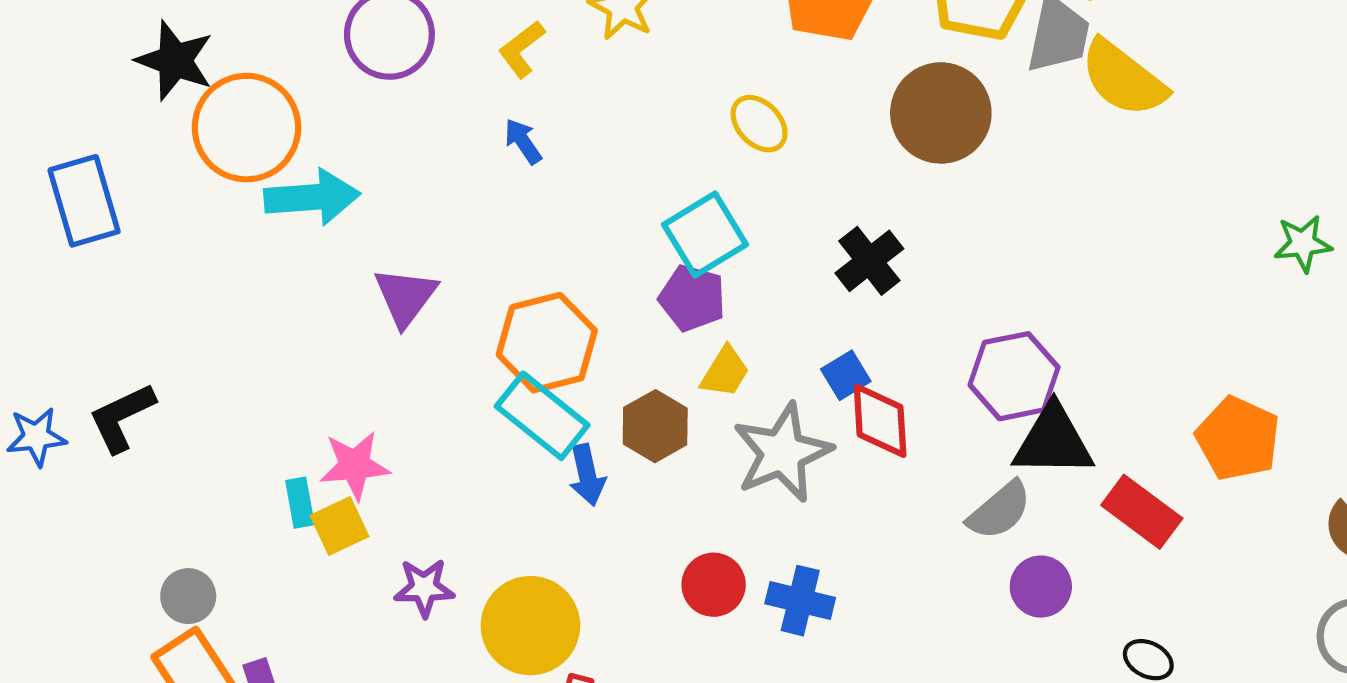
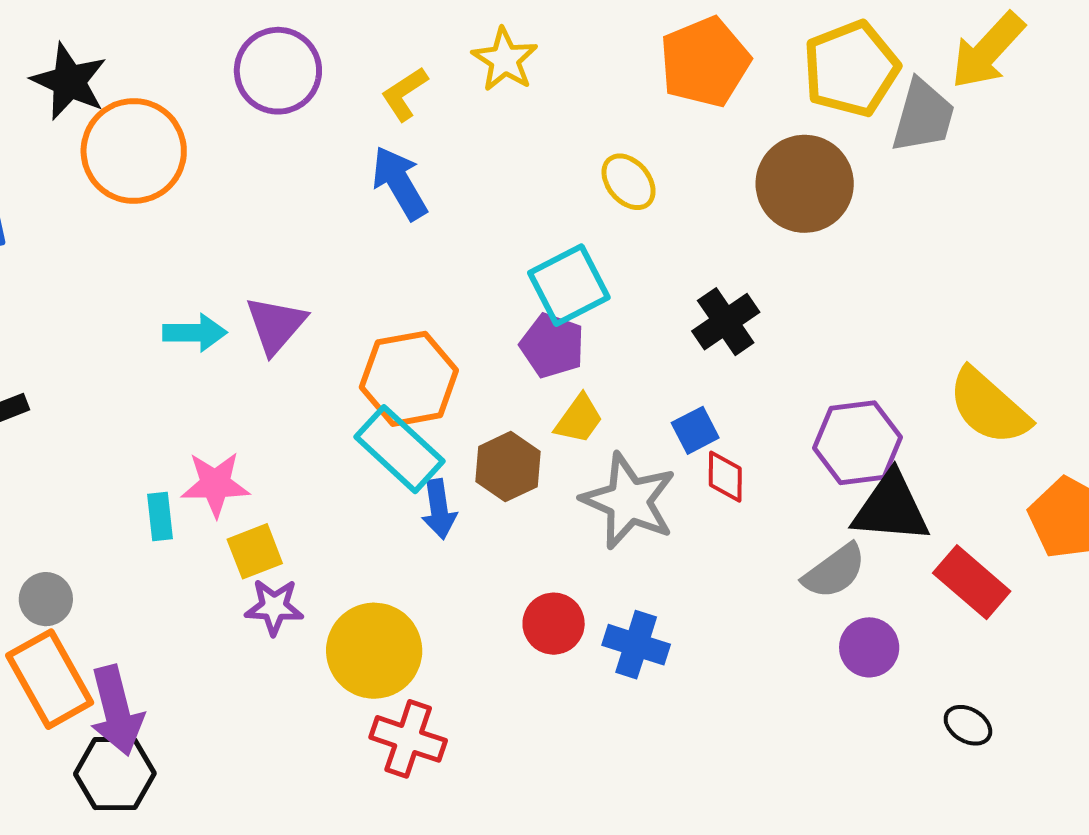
yellow semicircle: (1123, 78) -> (989, 407), moved
blue arrow: (523, 141) -> (400, 183), size x1.6
cyan arrow: (312, 197) -> (195, 333), moved, size x0.7
red diamond: (880, 421) -> (725, 477), size x0.7
gray star: (782, 453) -> (629, 501), turned -30
yellow square: (340, 526) -> (255, 551), moved

